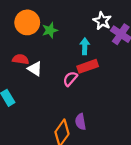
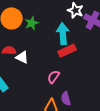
cyan arrow: (85, 46) -> (63, 34), size x1.5
pink semicircle: (70, 79) -> (53, 77), moved

